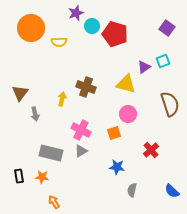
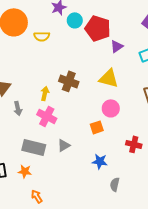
purple triangle: (144, 67) -> (117, 46), moved
pink cross: (81, 130) -> (47, 116), moved
red cross: (151, 150) -> (134, 144), turned -35

